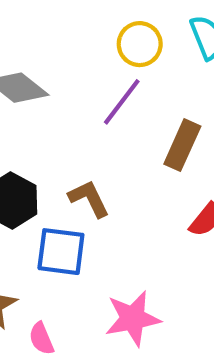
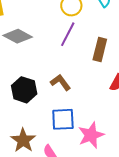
blue square: (61, 252) -> (63, 119), moved

